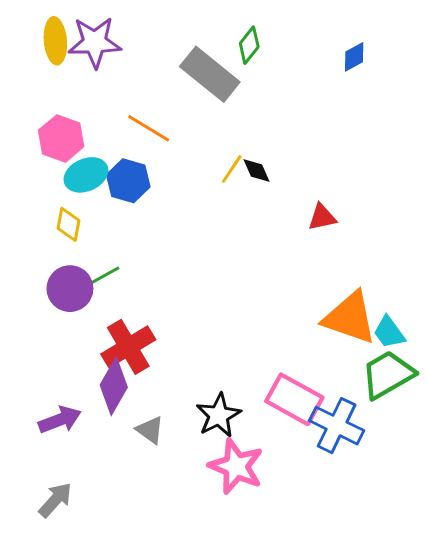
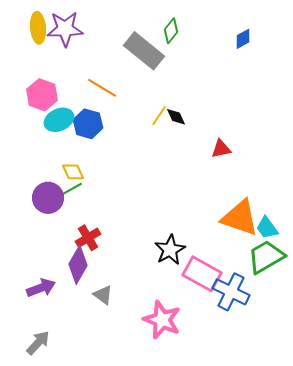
yellow diamond: (68, 224) -> (73, 172), moved, turned -35
red cross: (128, 347) -> (88, 238), size x0.7
black star: (219, 415) -> (170, 250), moved

